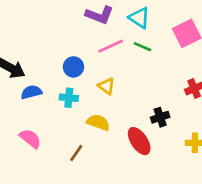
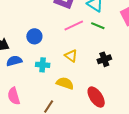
blue circle: (73, 67) -> (34, 36), moved
black cross: (160, 117) -> (104, 59), moved
pink semicircle: (30, 139) -> (14, 96), turned -144

